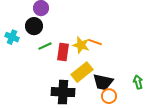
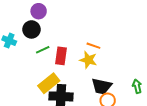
yellow star: (81, 45) -> (88, 60), moved
yellow rectangle: (82, 72) -> (49, 83), moved

